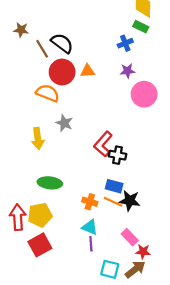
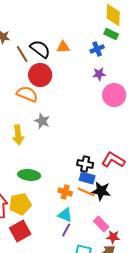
orange triangle: (88, 71) -> (63, 47), moved
red L-shape: (103, 144) -> (113, 160), moved, turned 80
black cross: (118, 155) -> (85, 164), moved
purple line: (91, 244) -> (66, 230), turned 32

